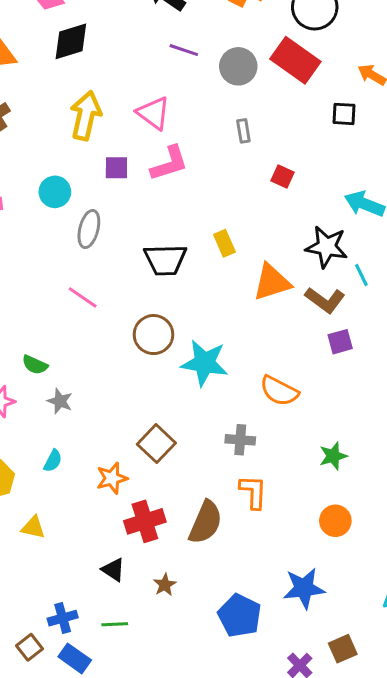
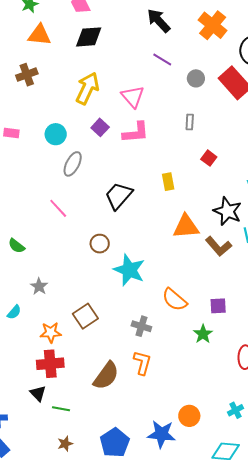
gray circle: (238, 66) -> (196, 78), size x0.7
purple square: (116, 168) -> (100, 127), turned 30
yellow rectangle: (224, 243) -> (168, 182), moved
black trapezoid: (165, 260) -> (119, 196), turned 120
brown circle: (154, 335) -> (100, 244), size x0.7
purple square: (340, 342) -> (218, 306), moved
gray star: (60, 401) -> (39, 286), moved
green star: (333, 456) -> (203, 334), moved, turned -30
red cross: (145, 521) -> (50, 364), moved
orange circle: (335, 521) -> (189, 416), moved
brown star: (165, 585) -> (65, 444), moved
green line: (115, 624) -> (61, 409), moved

